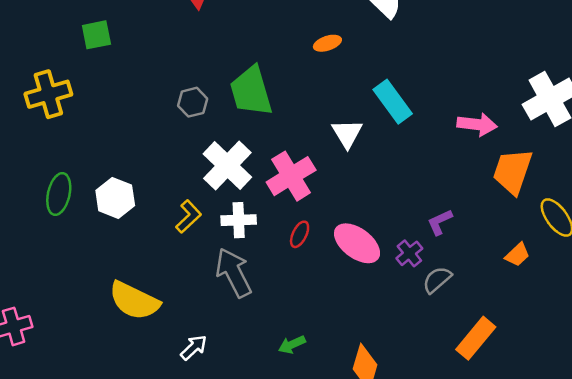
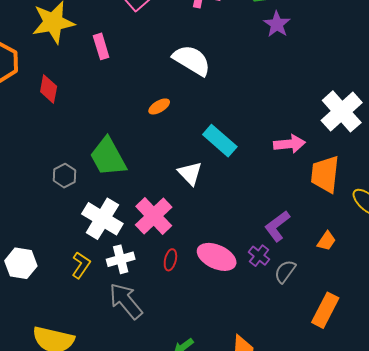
purple L-shape: (440, 222) -> (277, 226), size x1.4
orange trapezoid: (517, 255) -> (326, 241), moved

